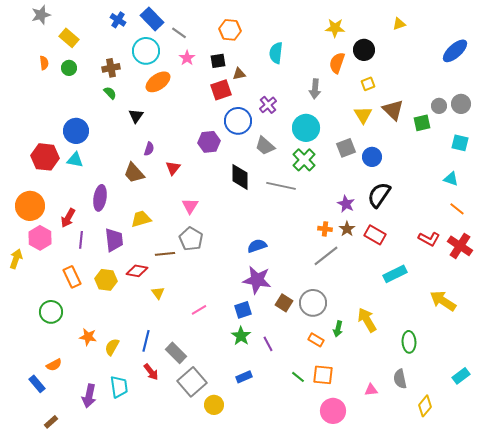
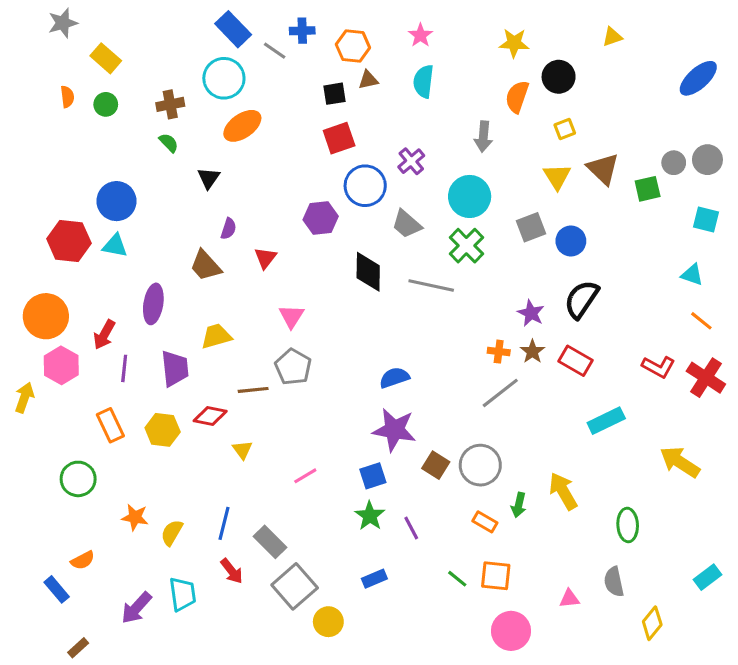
blue cross: (118, 20) -> (302, 31), moved, turned -35
pink star: (187, 58) -> (420, 35), moved
brown triangle: (239, 74) -> (368, 80), moved
purple arrow: (89, 396) -> (136, 608), turned 30

